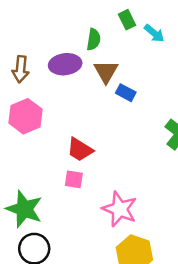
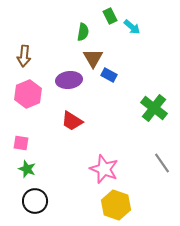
purple ellipse: (65, 64) -> (69, 80), moved
pink square: (74, 179) -> (21, 143), moved
green star: (24, 209) -> (27, 169), size x0.6

